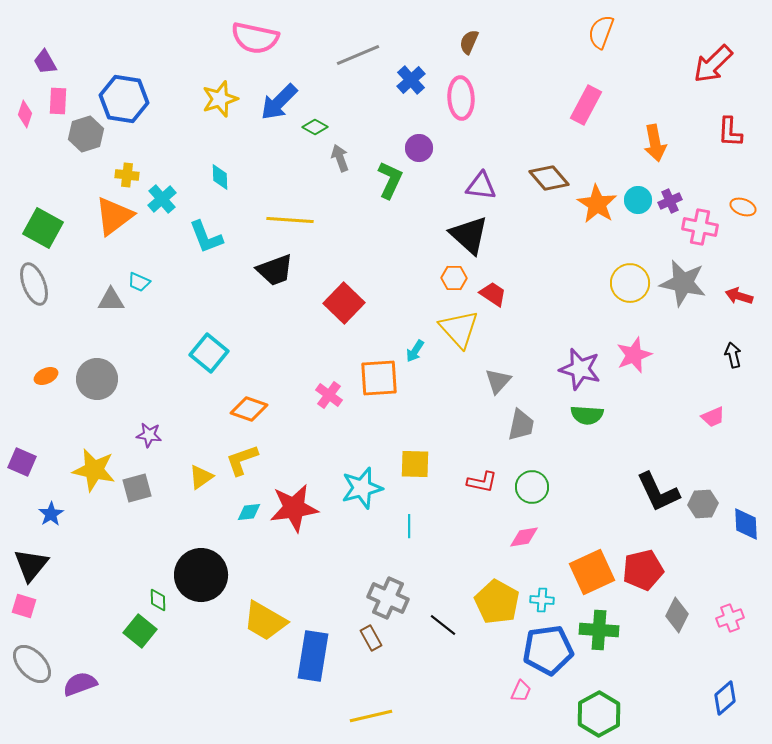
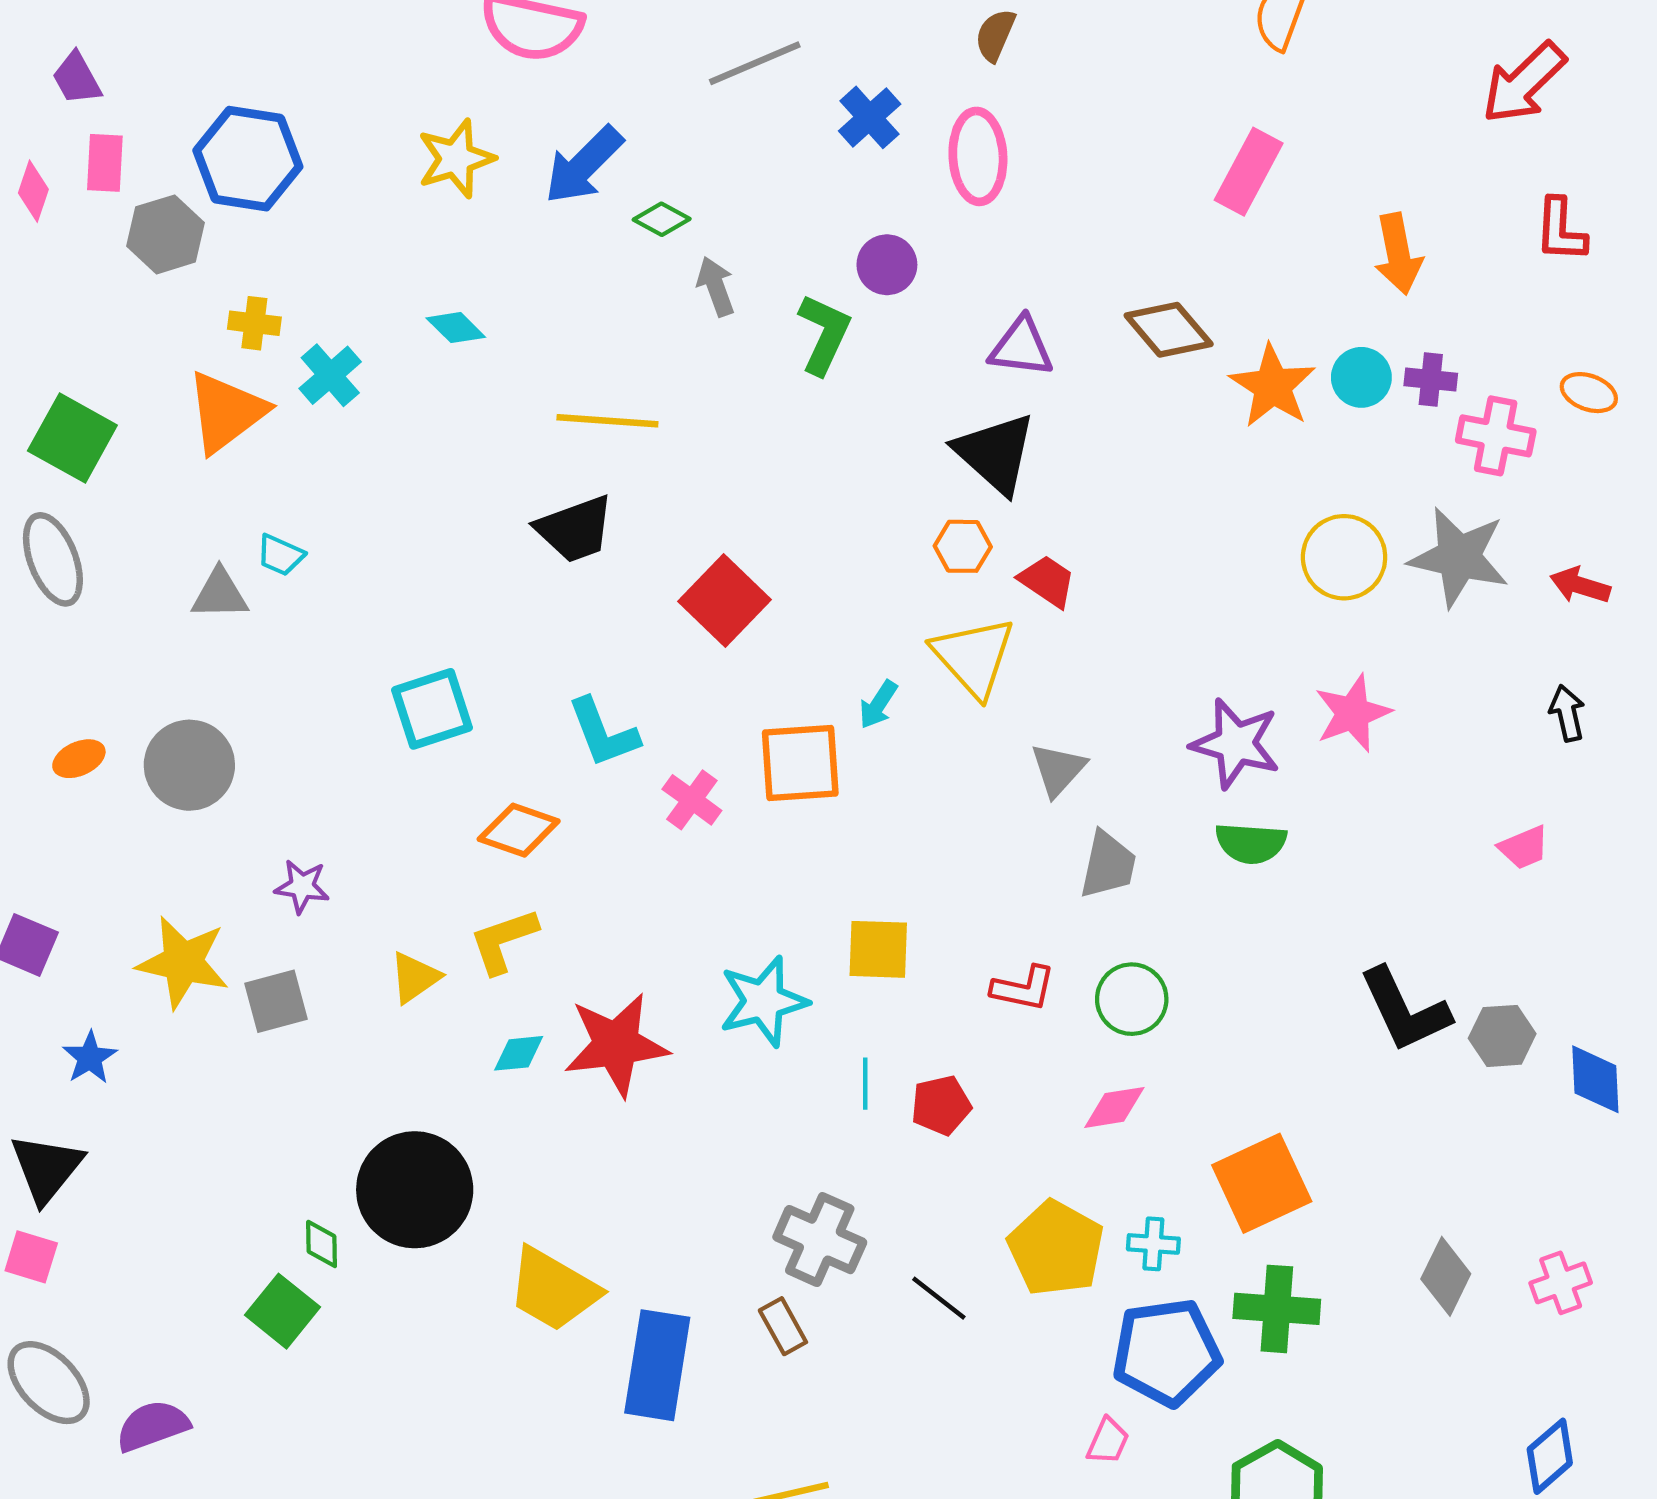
cyan diamond: (220, 177) -> (456, 328), turned -44
purple cross: (670, 201) -> (1431, 380), turned 30
cyan L-shape: (206, 237) -> (603, 733), moved
cyan square: (209, 353) -> (432, 709), turned 33
red pentagon: (643, 570) -> (941, 1105), moved, size x0.7

